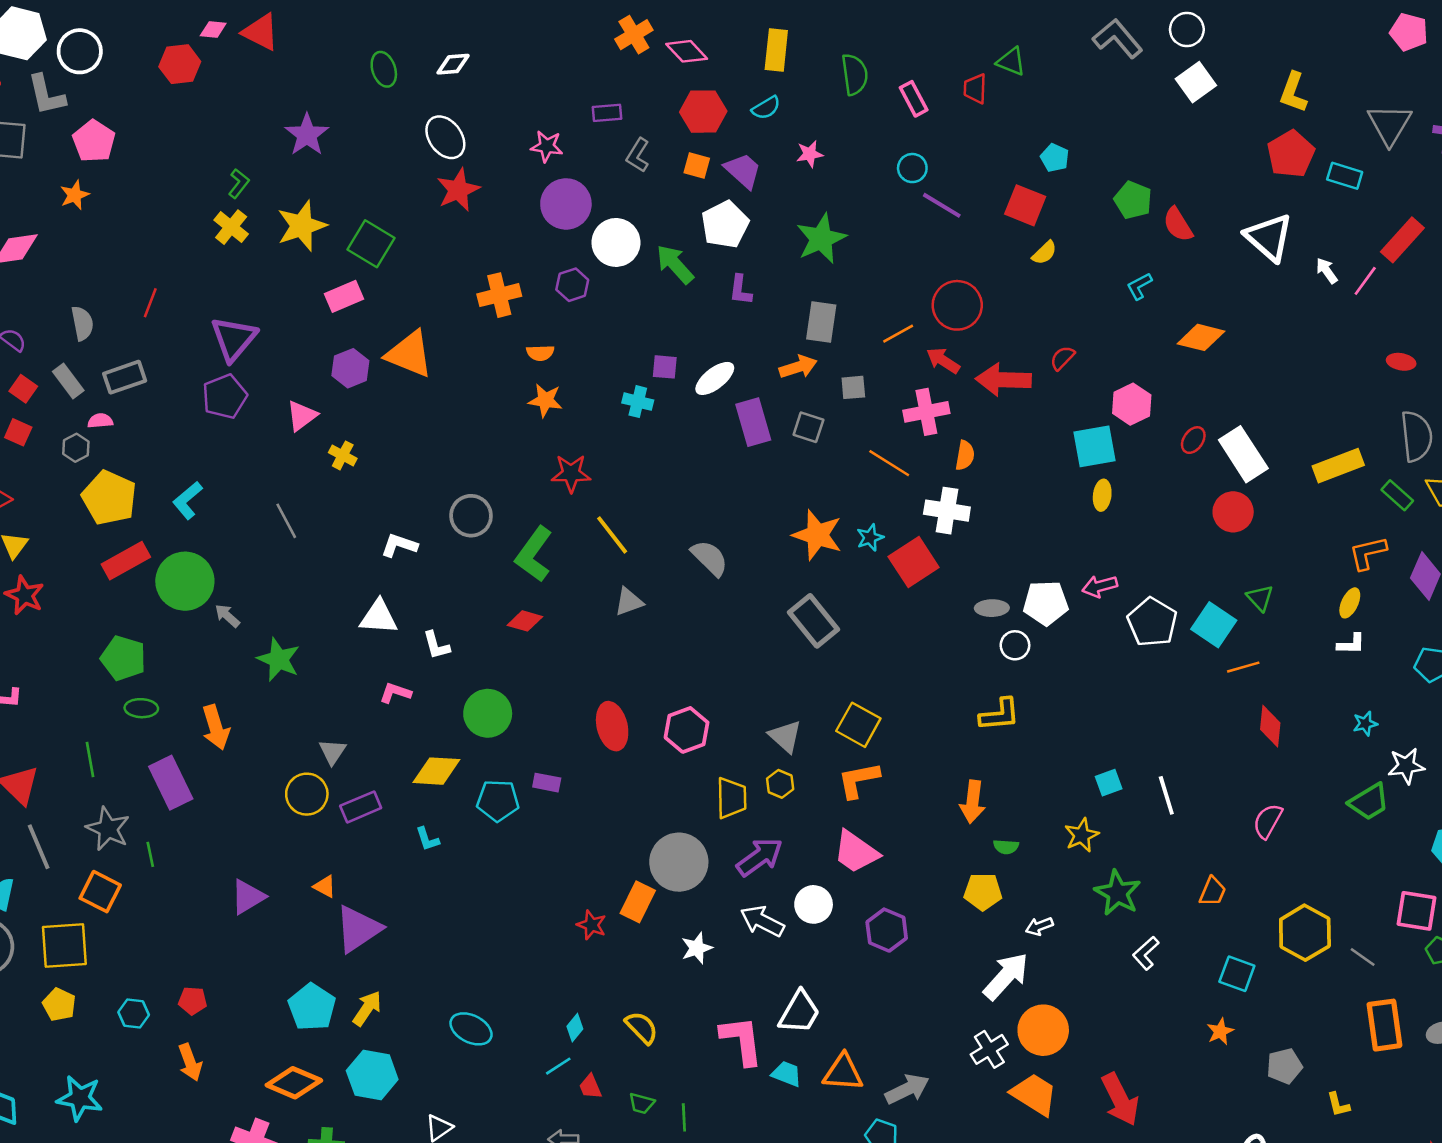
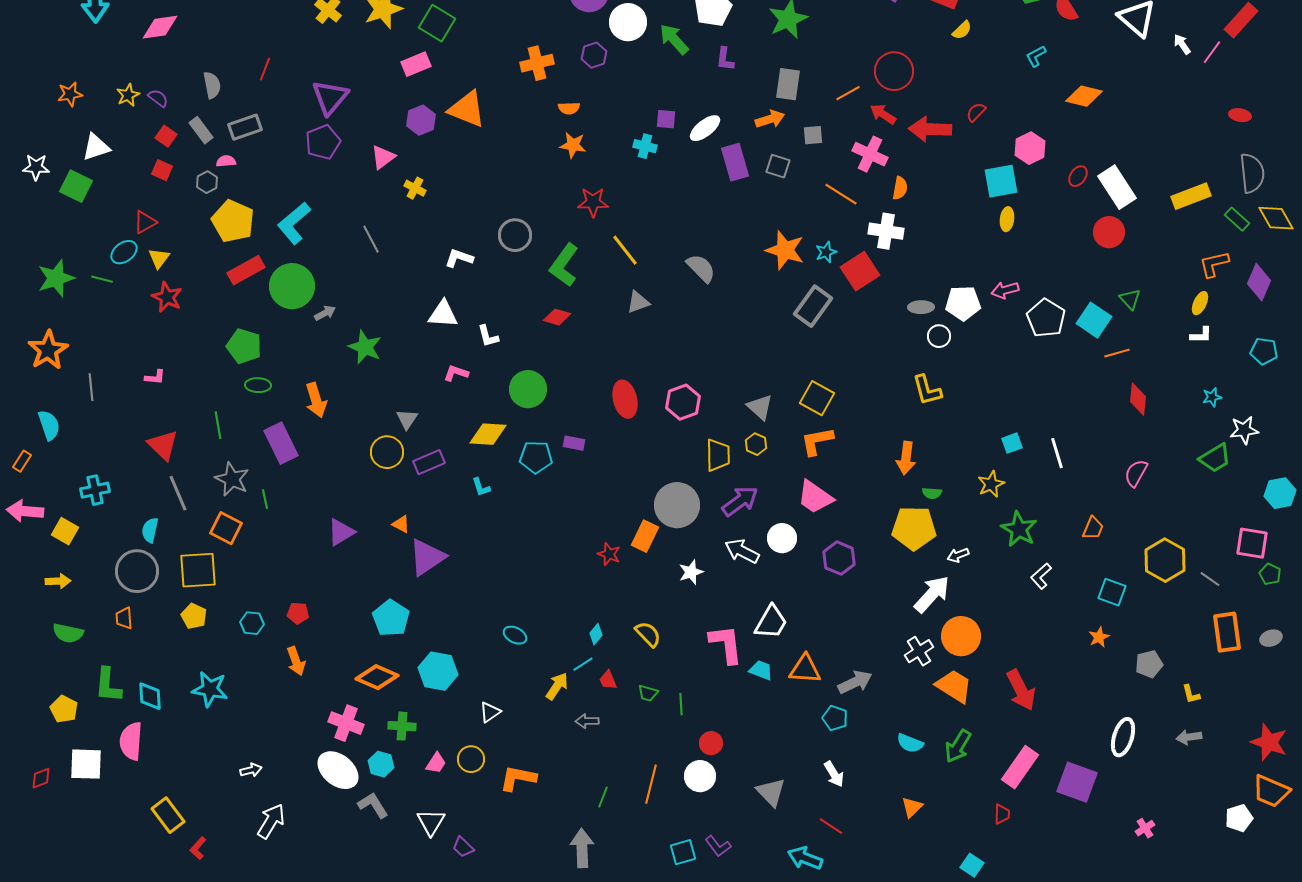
pink cross: (926, 412) -> (870, 154), turned 36
cyan L-shape: (187, 500) -> (294, 223), size x1.4
gray arrow: (227, 616) -> (325, 313), turned 110
gray rectangle: (814, 621) -> (813, 306), moved, turned 75
yellow L-shape: (1000, 715) -> (927, 390), turned 80
yellow pentagon: (983, 892) -> (914, 528), size x1.5
yellow arrow: (367, 1008) -> (557, 686), moved
cyan ellipse: (471, 1029) -> (515, 635), size x0.7

